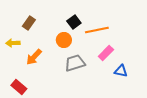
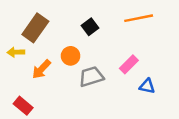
brown rectangle: (29, 23) -> (35, 28), size x1.6
orange line: (97, 30) -> (139, 18), moved
orange circle: (64, 40) -> (71, 56), moved

